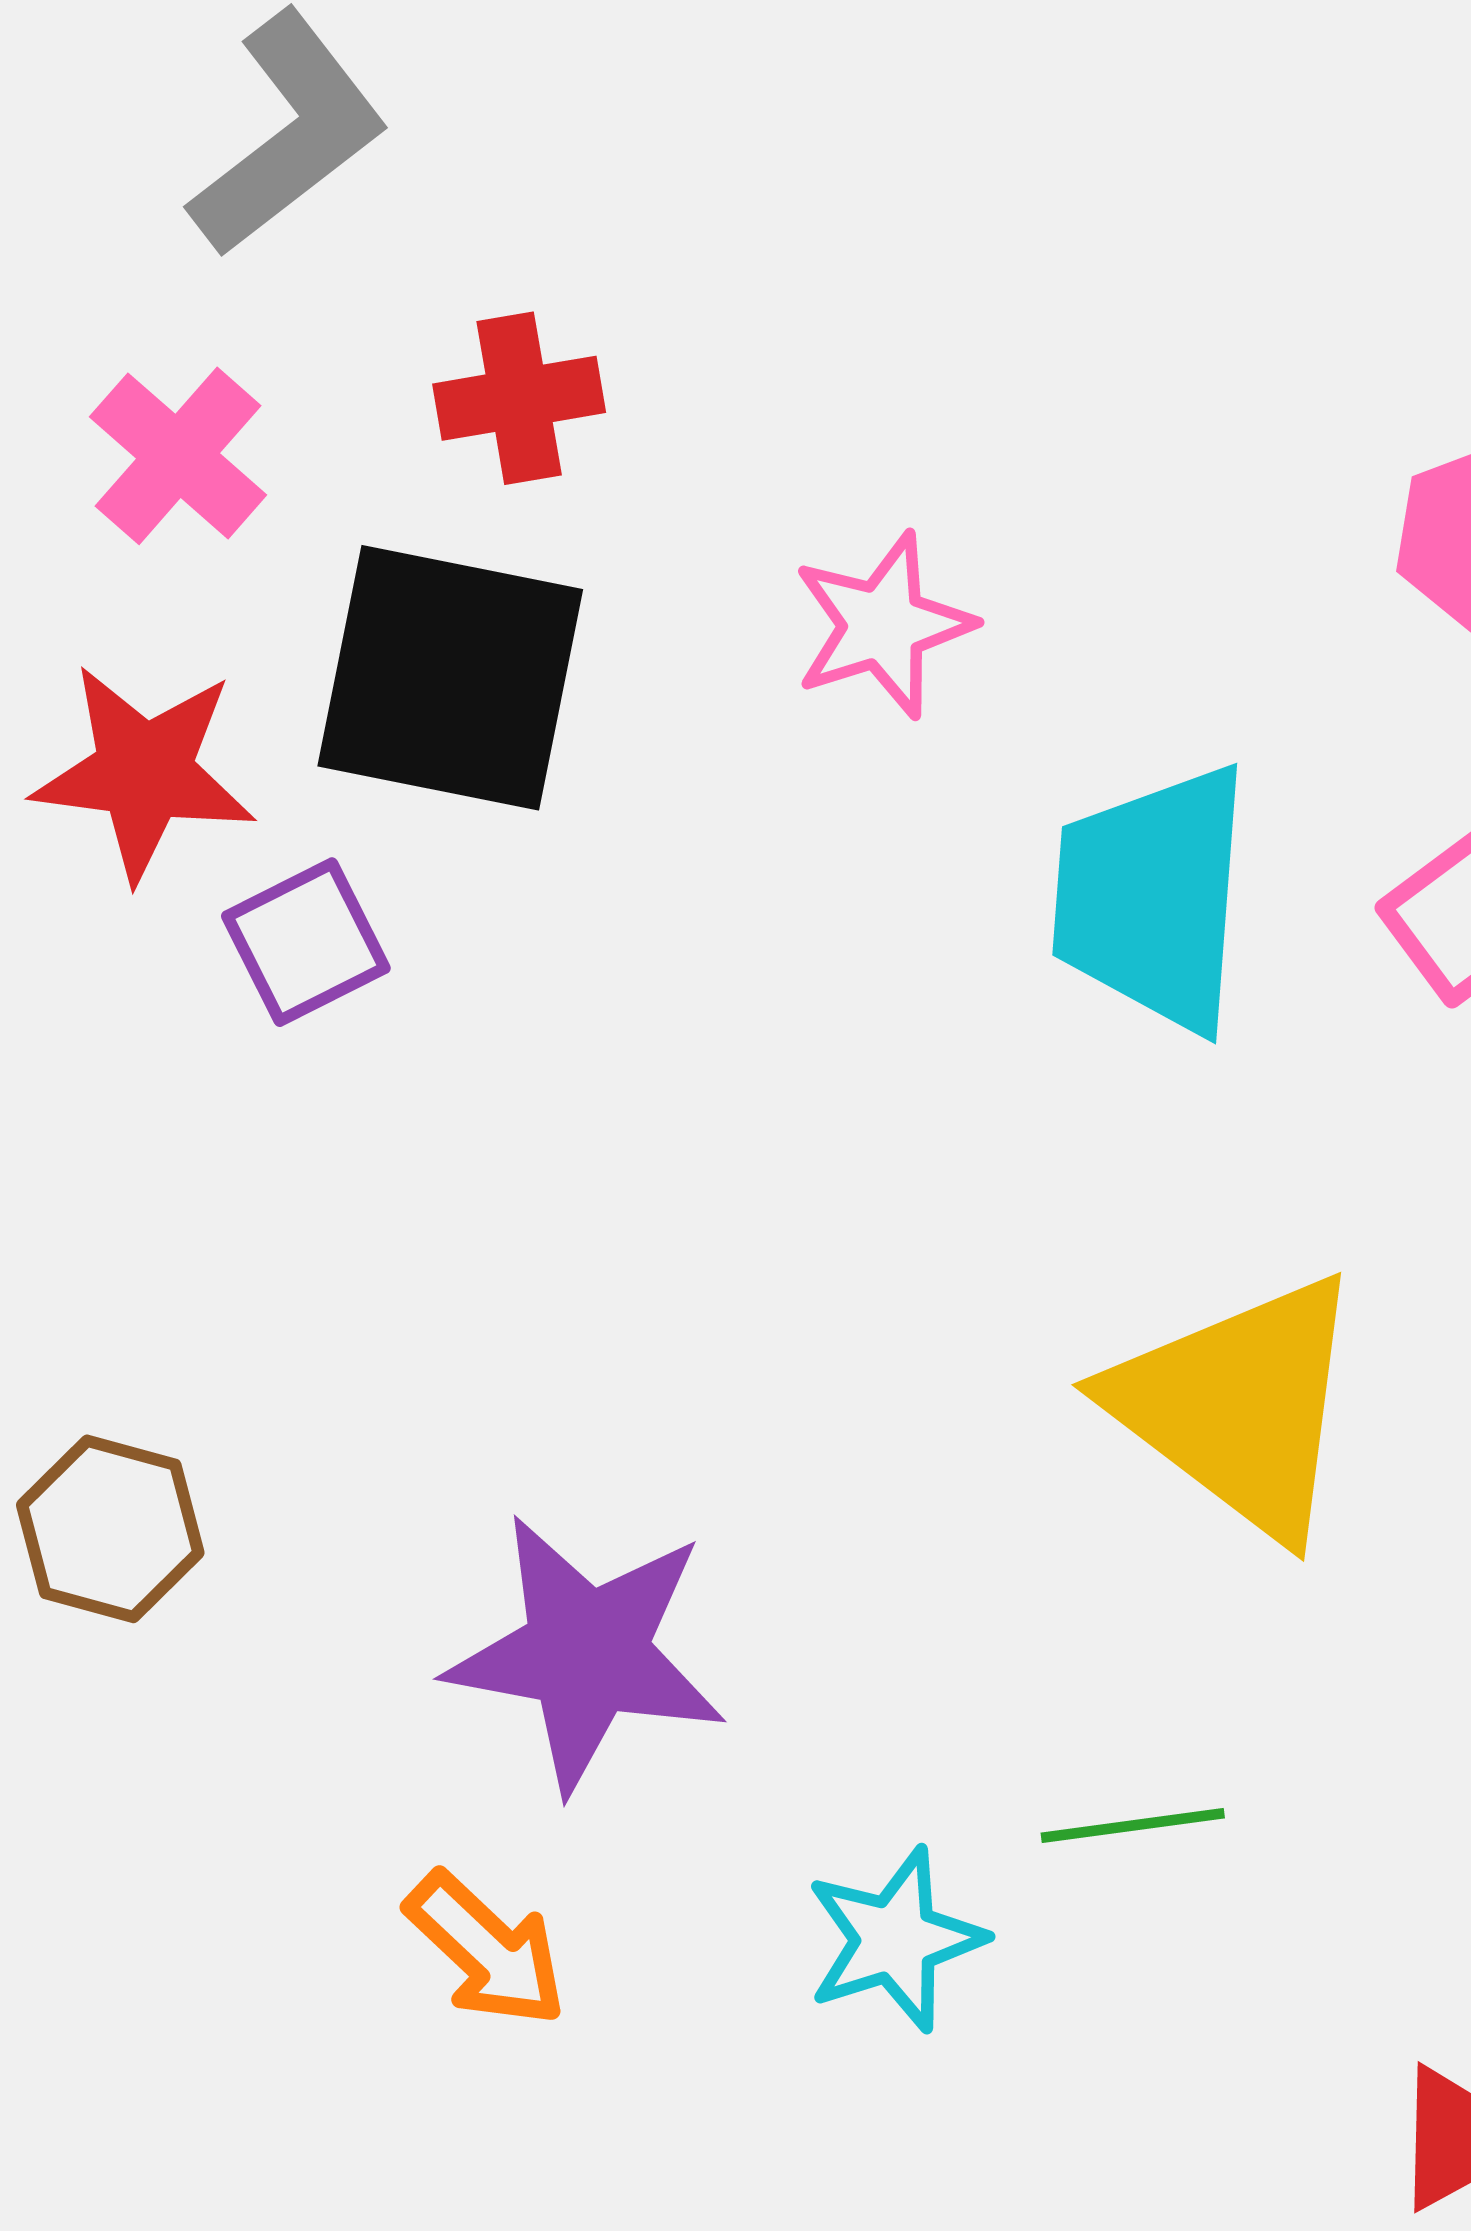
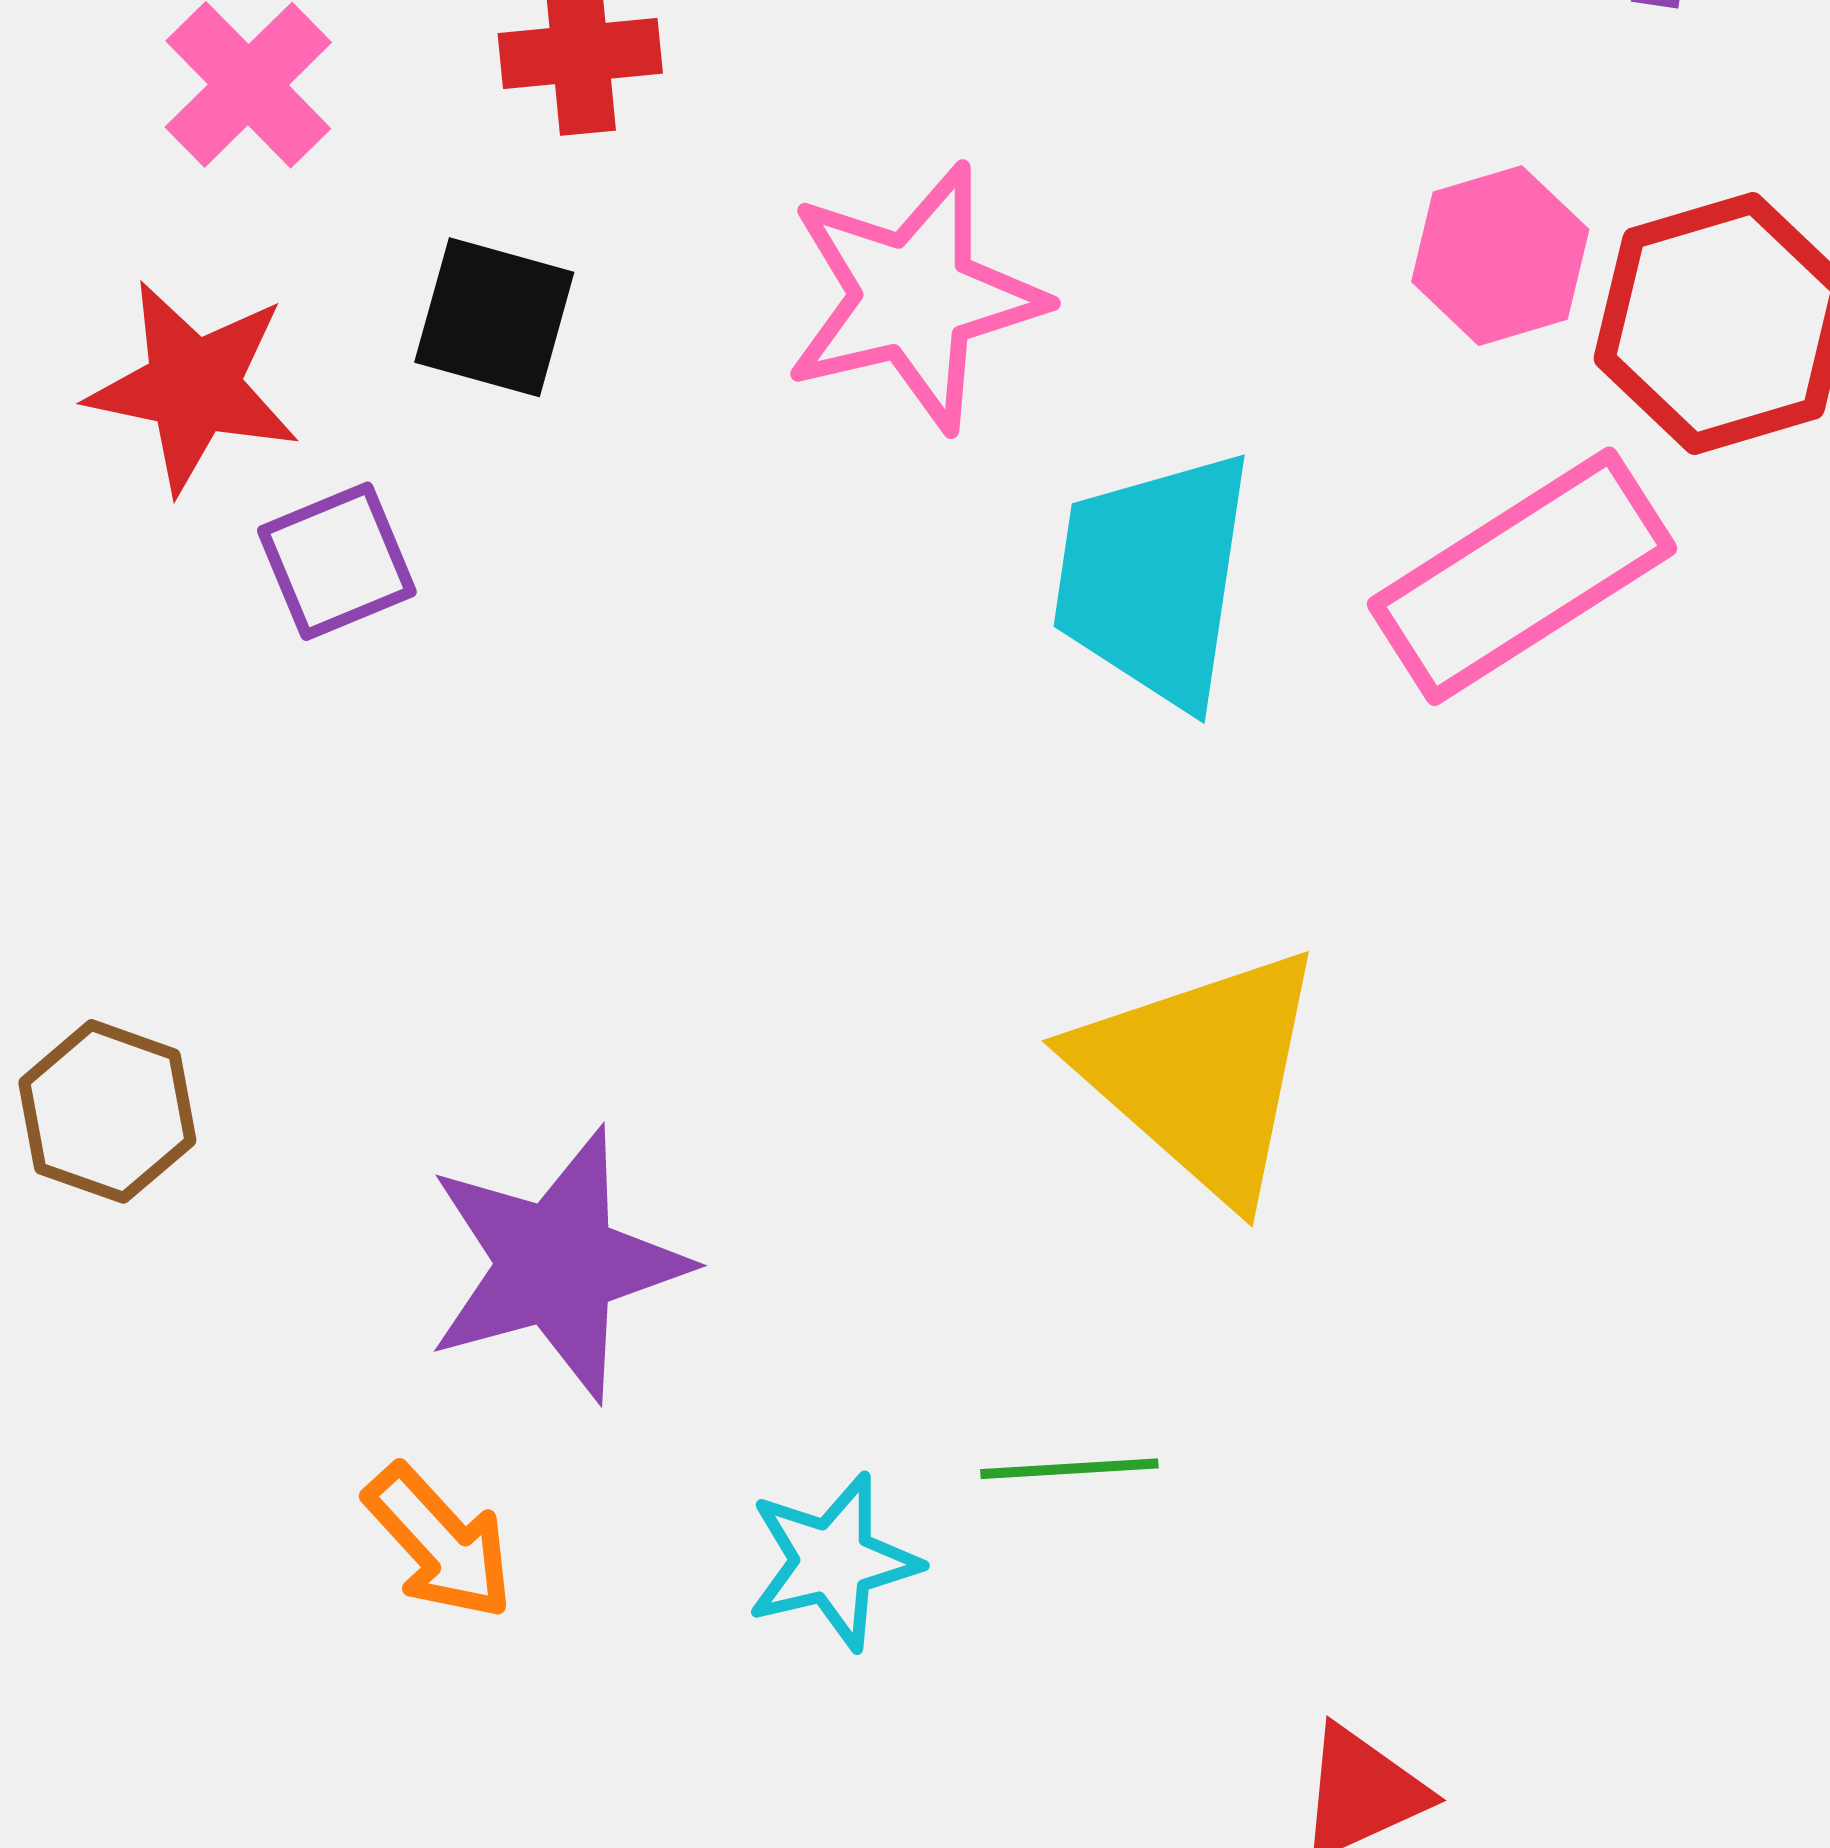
pink star: (883, 625) -> (914, 297), size x1.5
black square: (450, 678) -> (494, 317), size x0.6
purple star: (587, 1653) -> (557, 1264), turned -30

